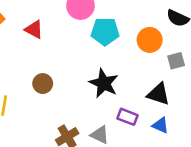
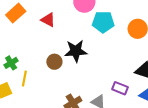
black star: (104, 83) -> (76, 51), moved, turned -30

